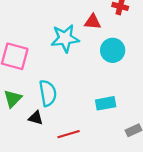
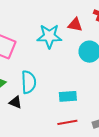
cyan rectangle: (106, 103) -> (68, 96), moved
red line: (69, 134) -> (67, 122), moved

